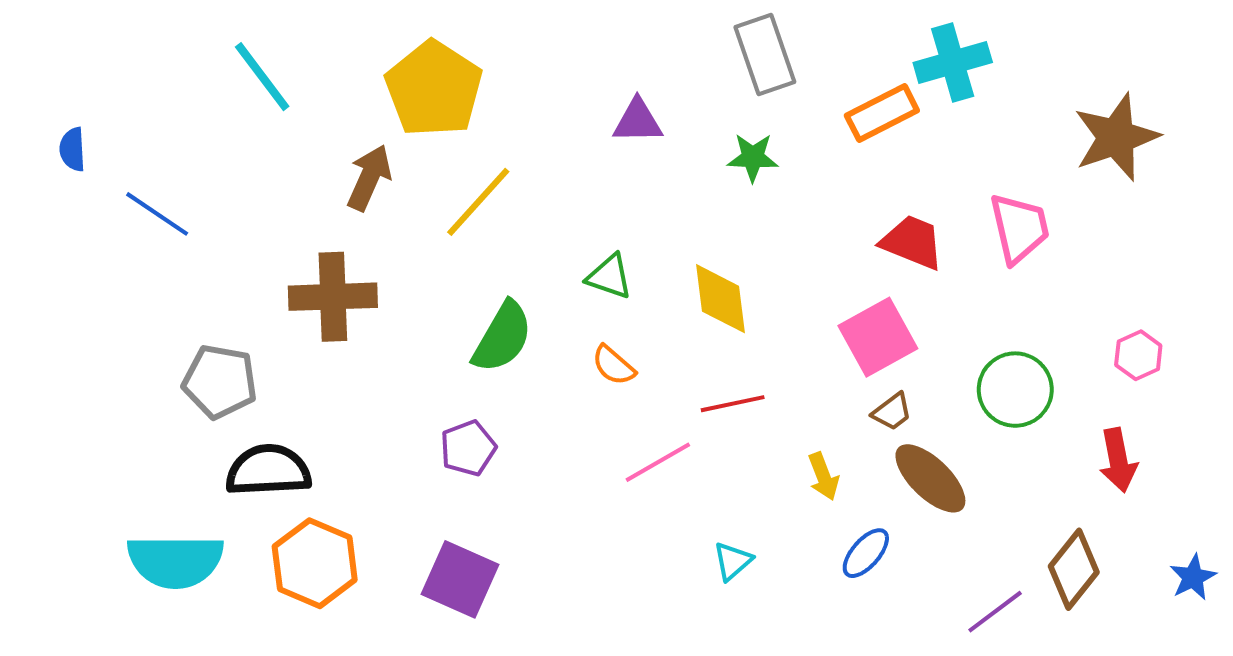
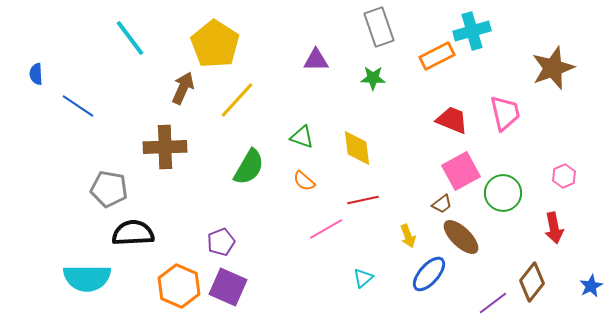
pink square: (878, 337) -> (461, 171), moved
purple pentagon: (468, 448) -> (221, 242), moved
blue ellipse: (866, 553) -> (429, 274), size x1.4
orange hexagon: (315, 563) -> (179, 286), moved

